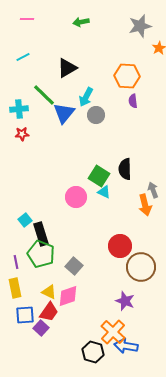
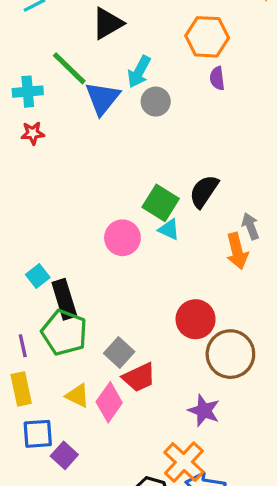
black semicircle: (125, 169) -> (204, 191), turned 35
pink diamond: (68, 296) -> (109, 402), turned -35
red trapezoid: (49, 312) -> (139, 377), moved, turned 30

